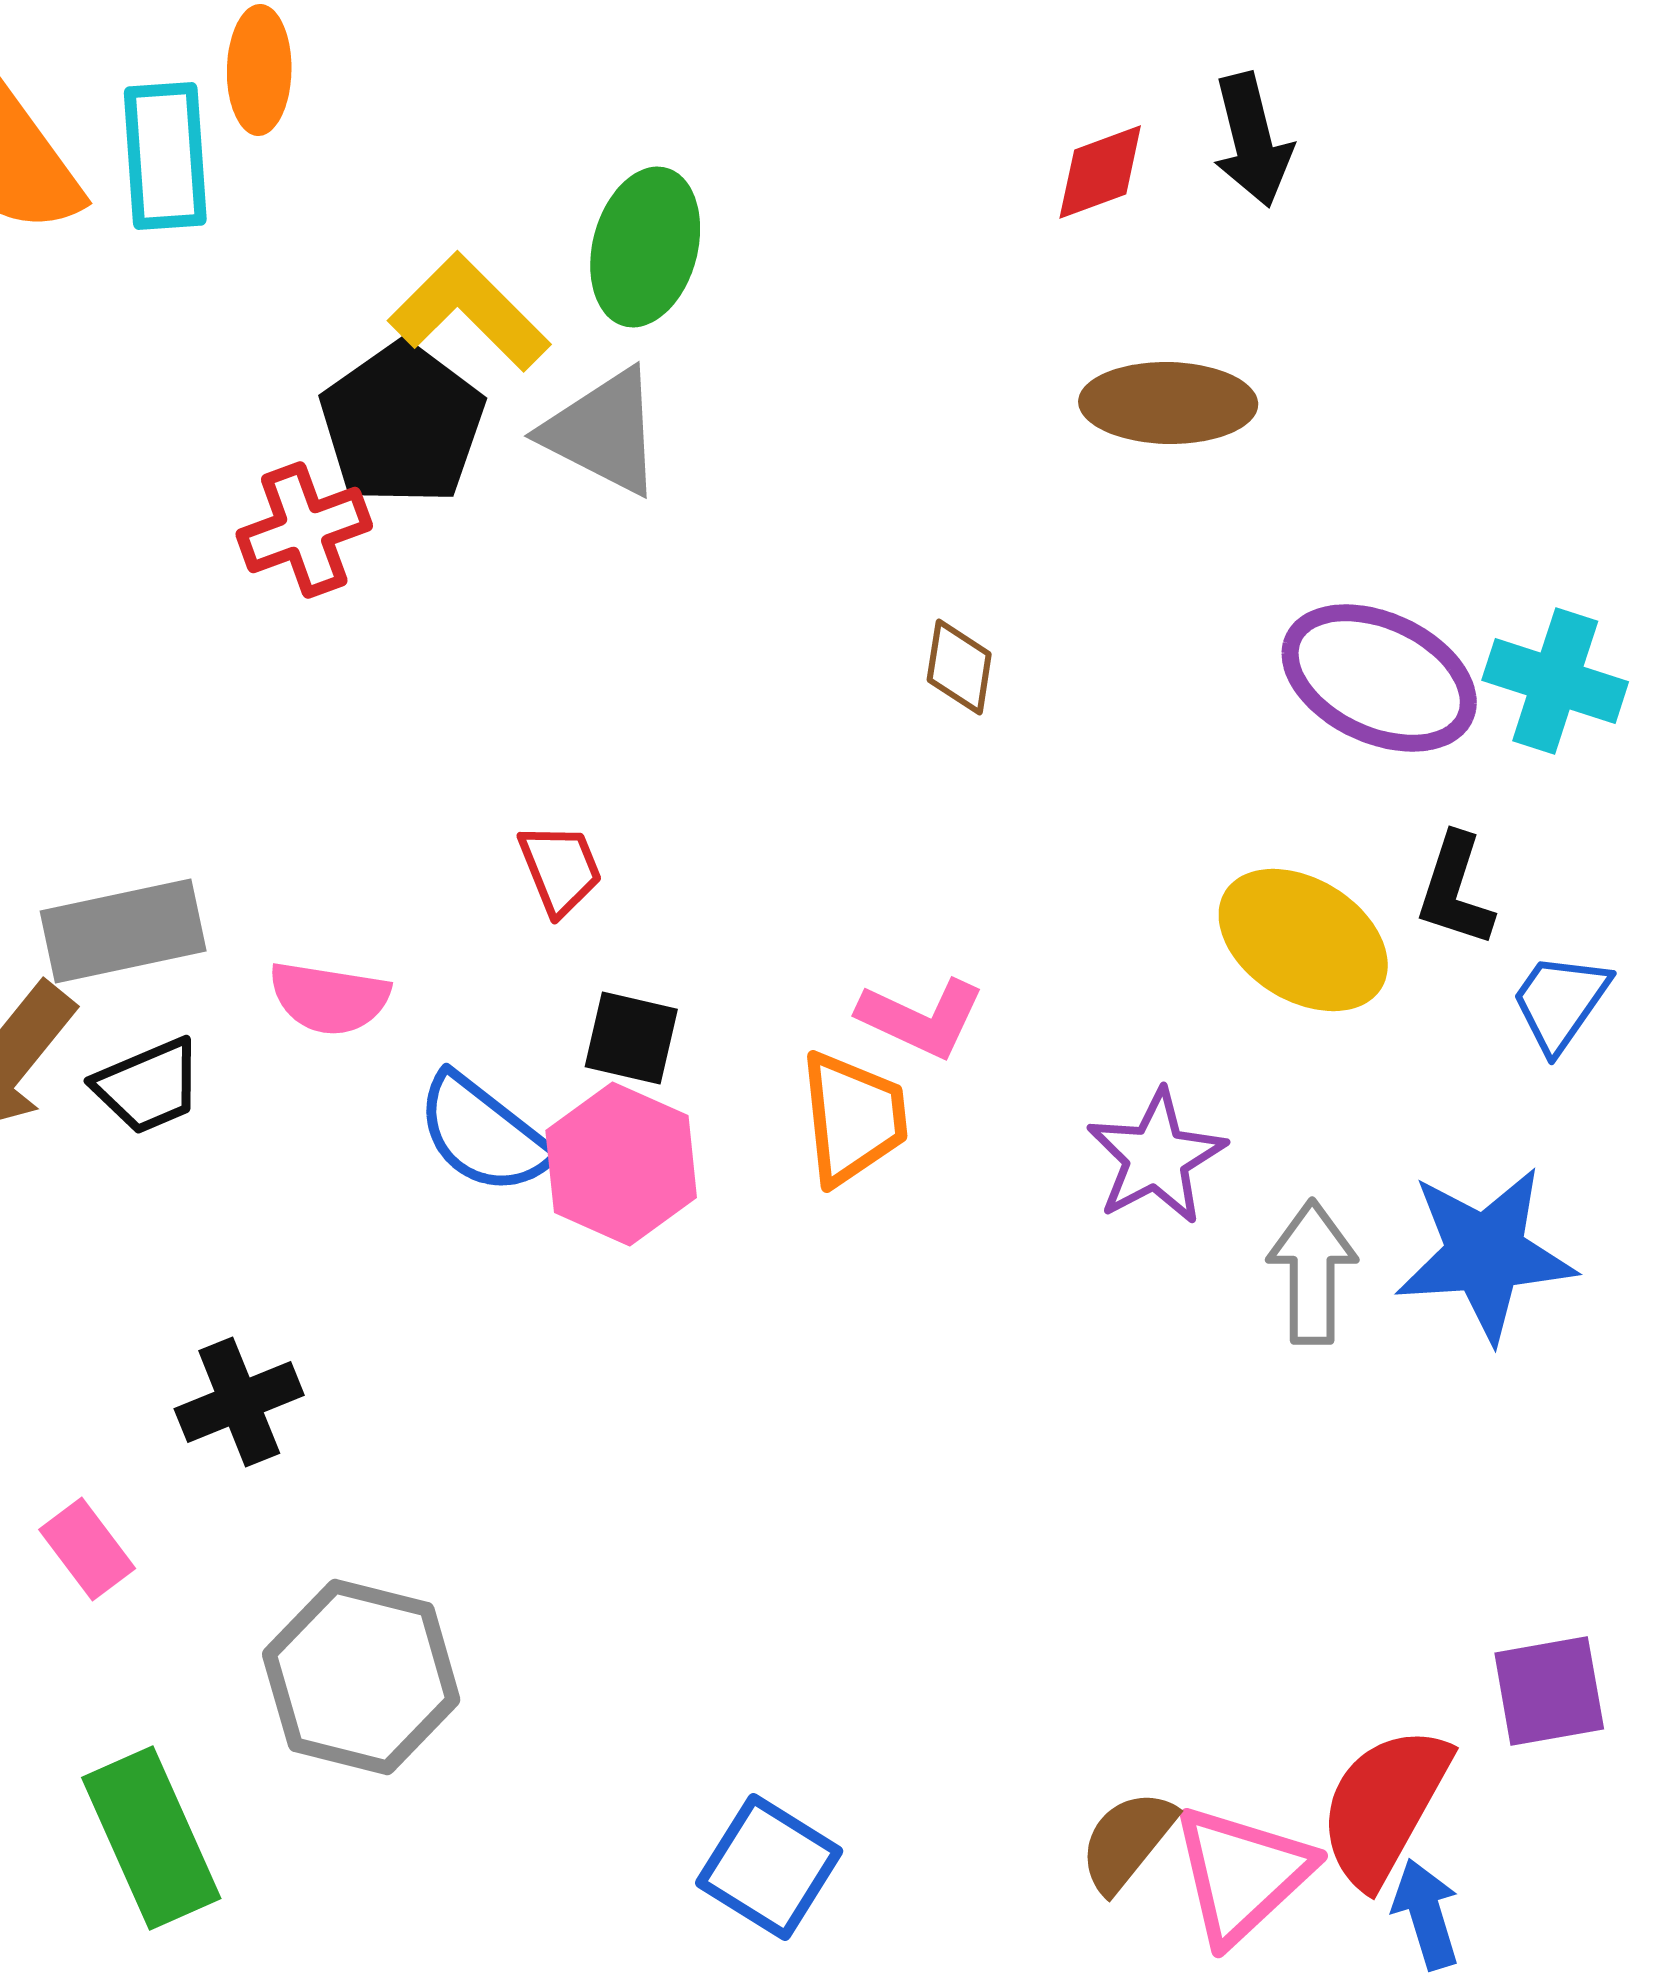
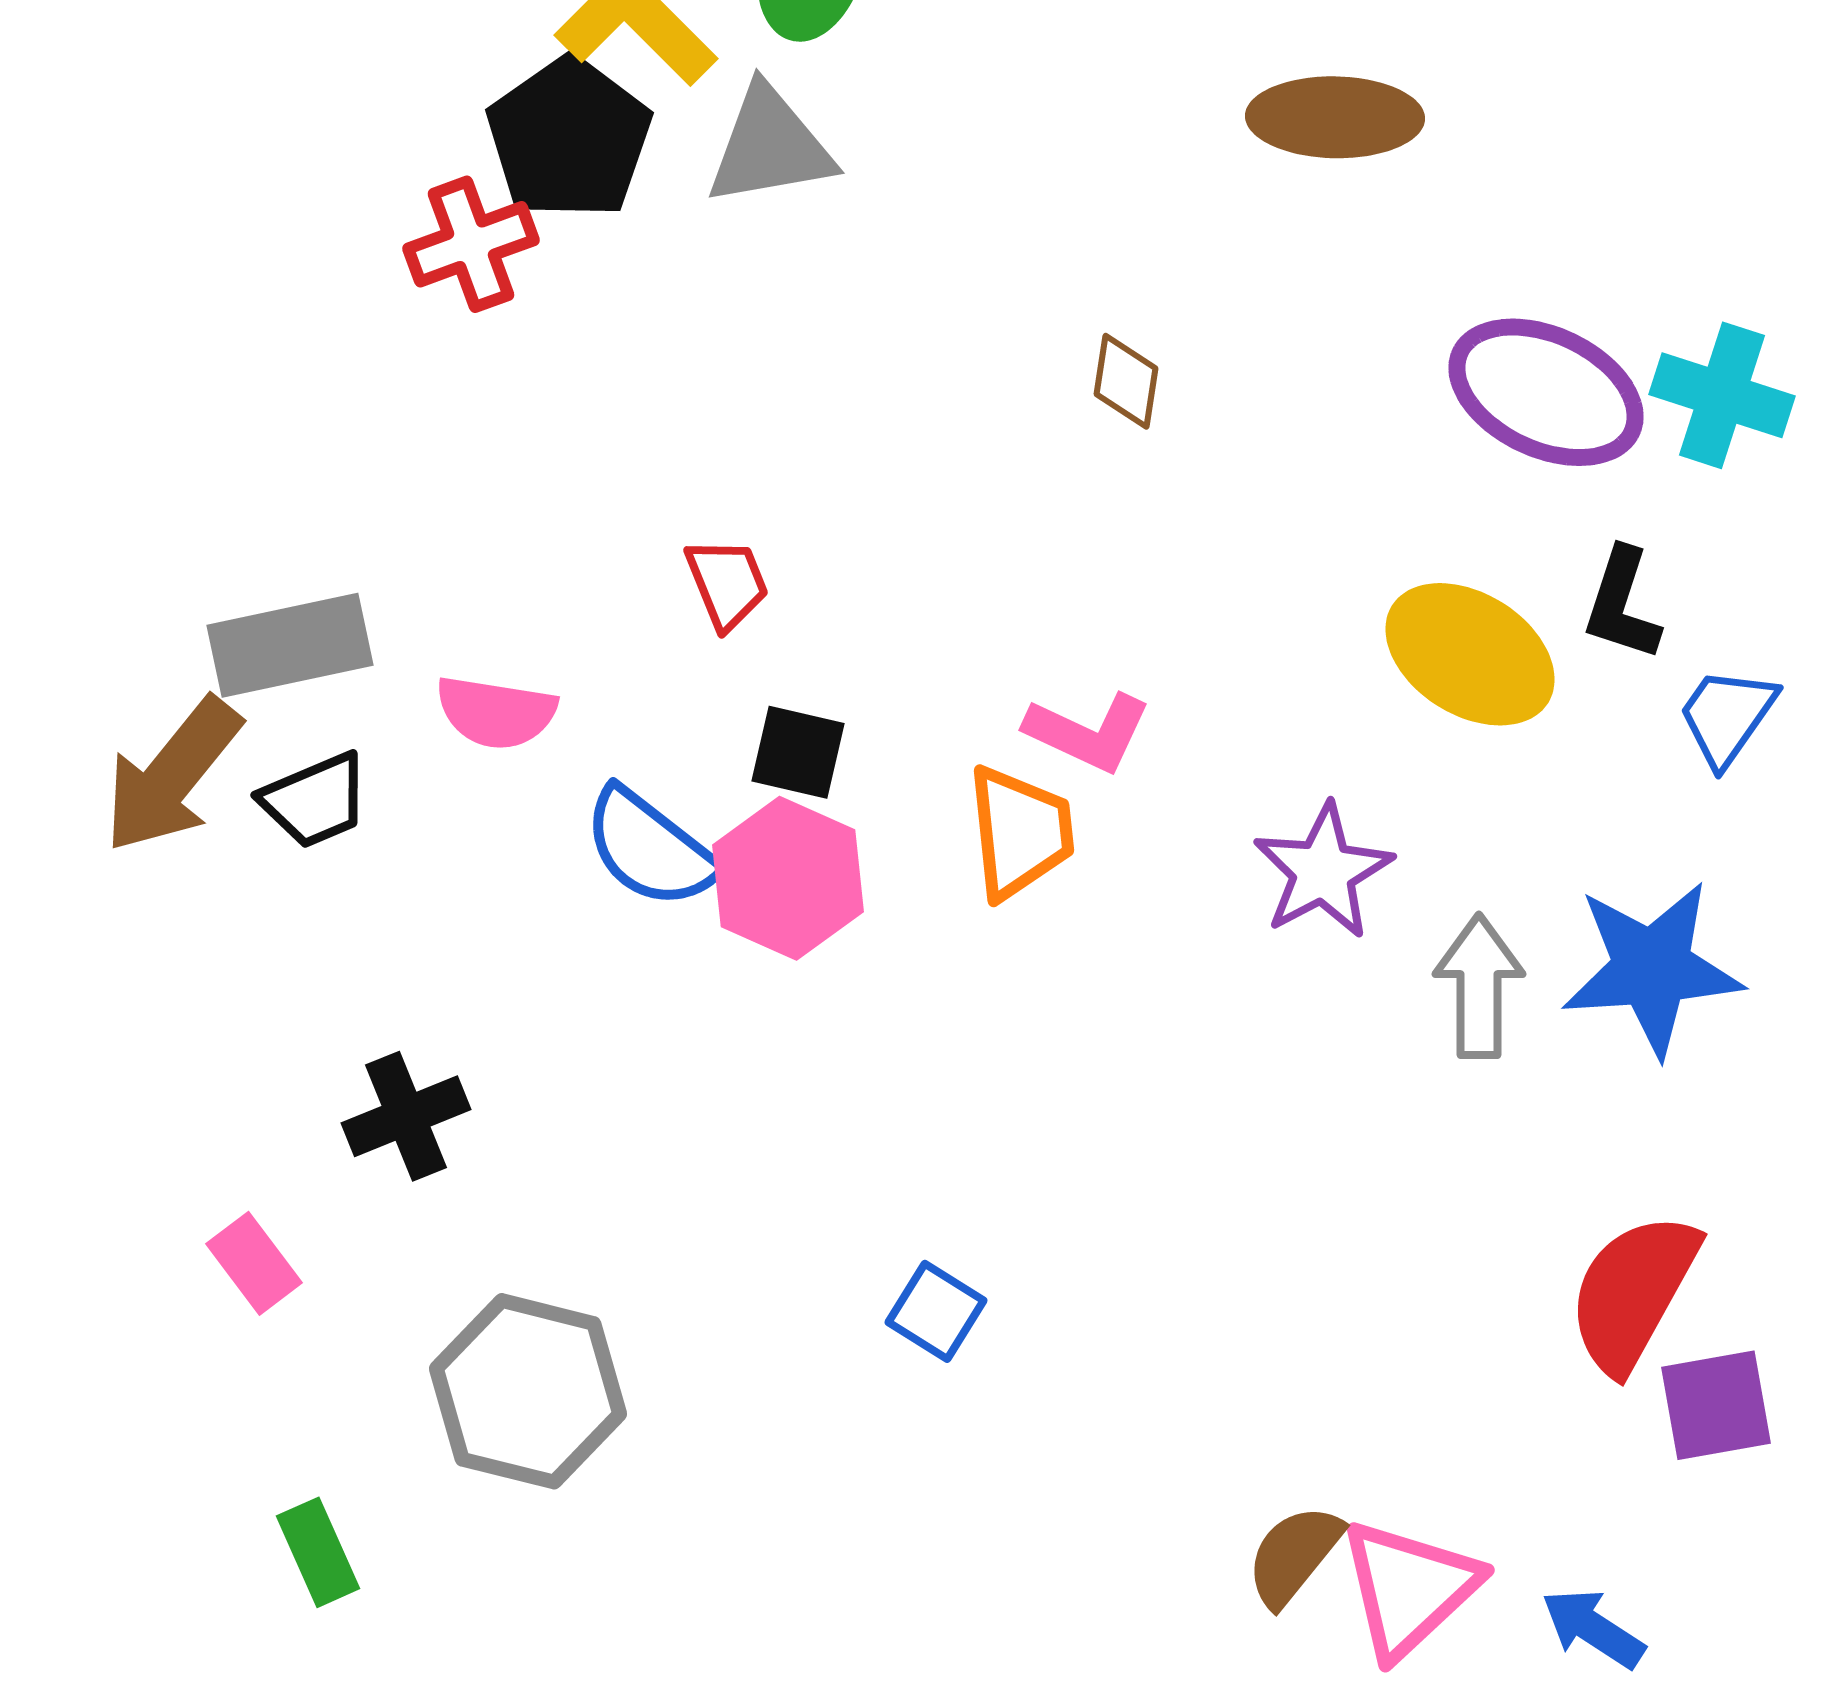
gray triangle: (603, 432) -> (770, 146), turned -37
red semicircle: (1384, 1806) -> (1633, 1292), moved
green rectangle: (151, 1838) -> (318, 1552), size x0.6
blue square: (769, 1867) -> (936, 1311), moved, size x0.7
blue arrow: (1426, 1914) -> (1593, 1628), turned -40

